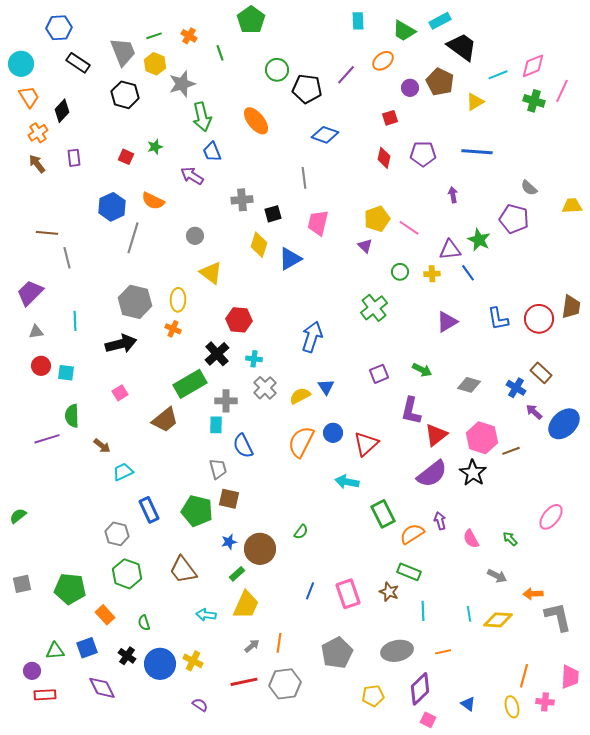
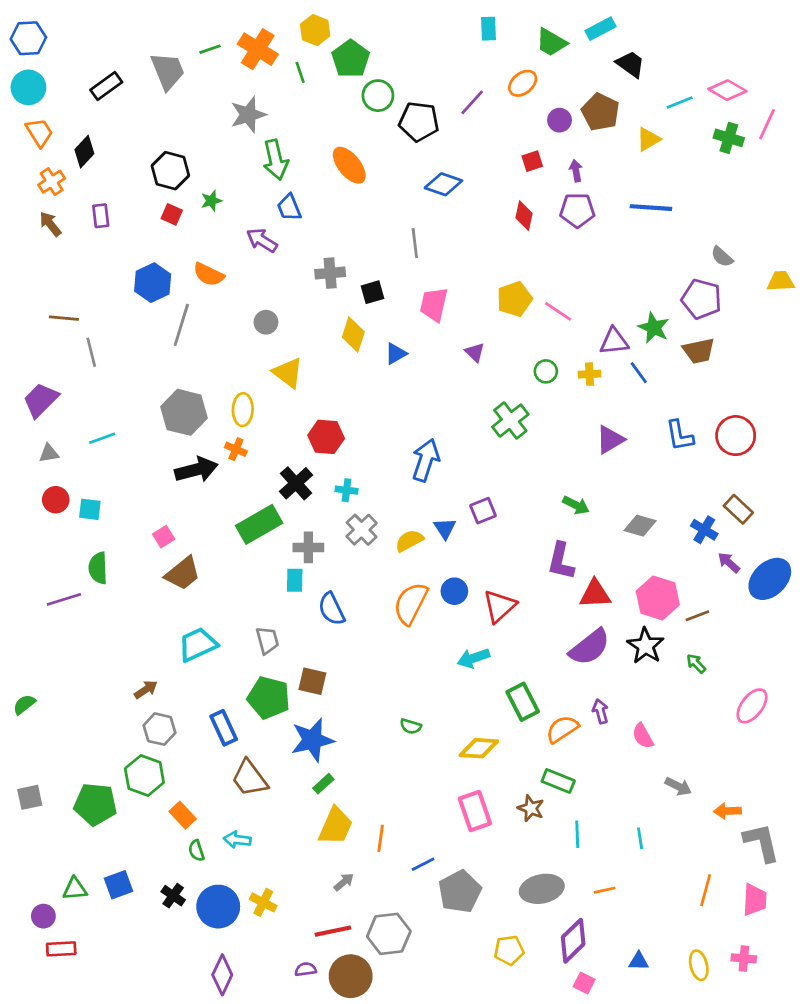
green pentagon: (251, 20) -> (351, 59), moved
blue hexagon: (59, 28) -> (28, 38), moved
orange cross: (189, 36) -> (258, 49), size x1.8
black trapezoid: (462, 47) -> (631, 64), size x0.7
black rectangle: (78, 63) -> (106, 86), turned -70
yellow hexagon: (155, 64) -> (315, 30), moved
pink diamond: (533, 66) -> (727, 90), turned 52
black hexagon: (125, 95) -> (170, 171), moved
purple arrow: (453, 195) -> (576, 171), moved
purple triangle: (365, 246) -> (475, 352), moved
blue triangle: (290, 259) -> (396, 354), size x0.7
brown trapezoid: (571, 307) -> (699, 351), moved, turned 70
cyan line: (75, 321) -> (102, 438), turned 72
black arrow: (121, 344) -> (196, 470), moved
purple square: (379, 374) -> (483, 511), moved
brown trapezoid: (165, 420) -> (183, 573), moved
red triangle: (436, 435) -> (595, 594), turned 35
brown arrow: (102, 446) -> (146, 689), moved, turned -72
gray trapezoid: (218, 469) -> (267, 640), moved
cyan trapezoid: (123, 472) -> (198, 644), moved, size x1.4
cyan arrow: (347, 482) -> (473, 658), turned -30
blue rectangle: (149, 510) -> (224, 728), moved
green semicircle: (301, 532) -> (411, 726), turned 70
green arrow: (510, 539) -> (696, 664), moved
blue star: (229, 542) -> (312, 740), size x2.0
brown circle: (260, 549) -> (351, 976), moved
green hexagon: (127, 574) -> (144, 775), moved
blue line: (310, 591) -> (423, 864), moved, turned 42
orange rectangle: (105, 615) -> (183, 815), moved
cyan arrow: (206, 615) -> (237, 840), moved
yellow diamond: (498, 620) -> (479, 748), moved
orange line: (279, 643) -> (381, 838), moved
orange line: (524, 676) -> (706, 890), moved
pink trapezoid: (570, 677) -> (755, 900), moved
purple diamond: (102, 688) -> (222, 975), moved, turned 52
blue triangle: (468, 704) -> (639, 961), turned -35
purple semicircle: (200, 705) -> (306, 969), moved, turned -42

